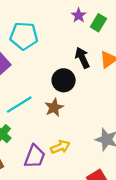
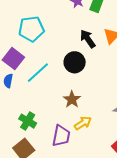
cyan line: (19, 105) -> (38, 73), moved
brown star: (54, 108) -> (72, 99), moved

